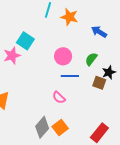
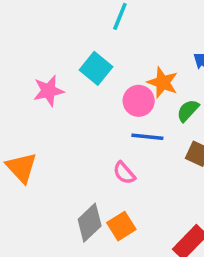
orange star: (69, 17) -> (163, 83), moved
cyan square: (25, 41) -> (96, 68), moved

